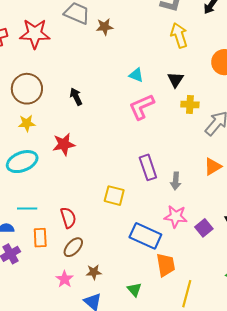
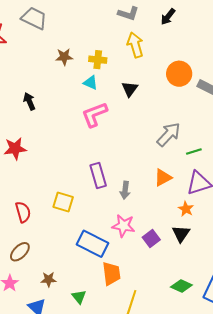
brown star: (105, 27) -> (64, 57), moved
yellow cross: (190, 104) -> (98, 60), moved
red semicircle: (68, 218) -> (23, 212), moved
brown star: (94, 272) -> (49, 279), moved

